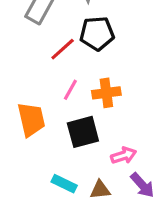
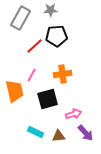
pink line: (70, 90) -> (32, 75), moved

